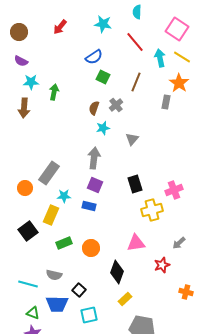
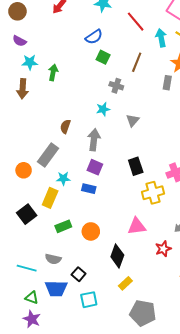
gray cross: (116, 105) -> (116, 86), turned -32
brown semicircle: (94, 108) -> (65, 126), moved

